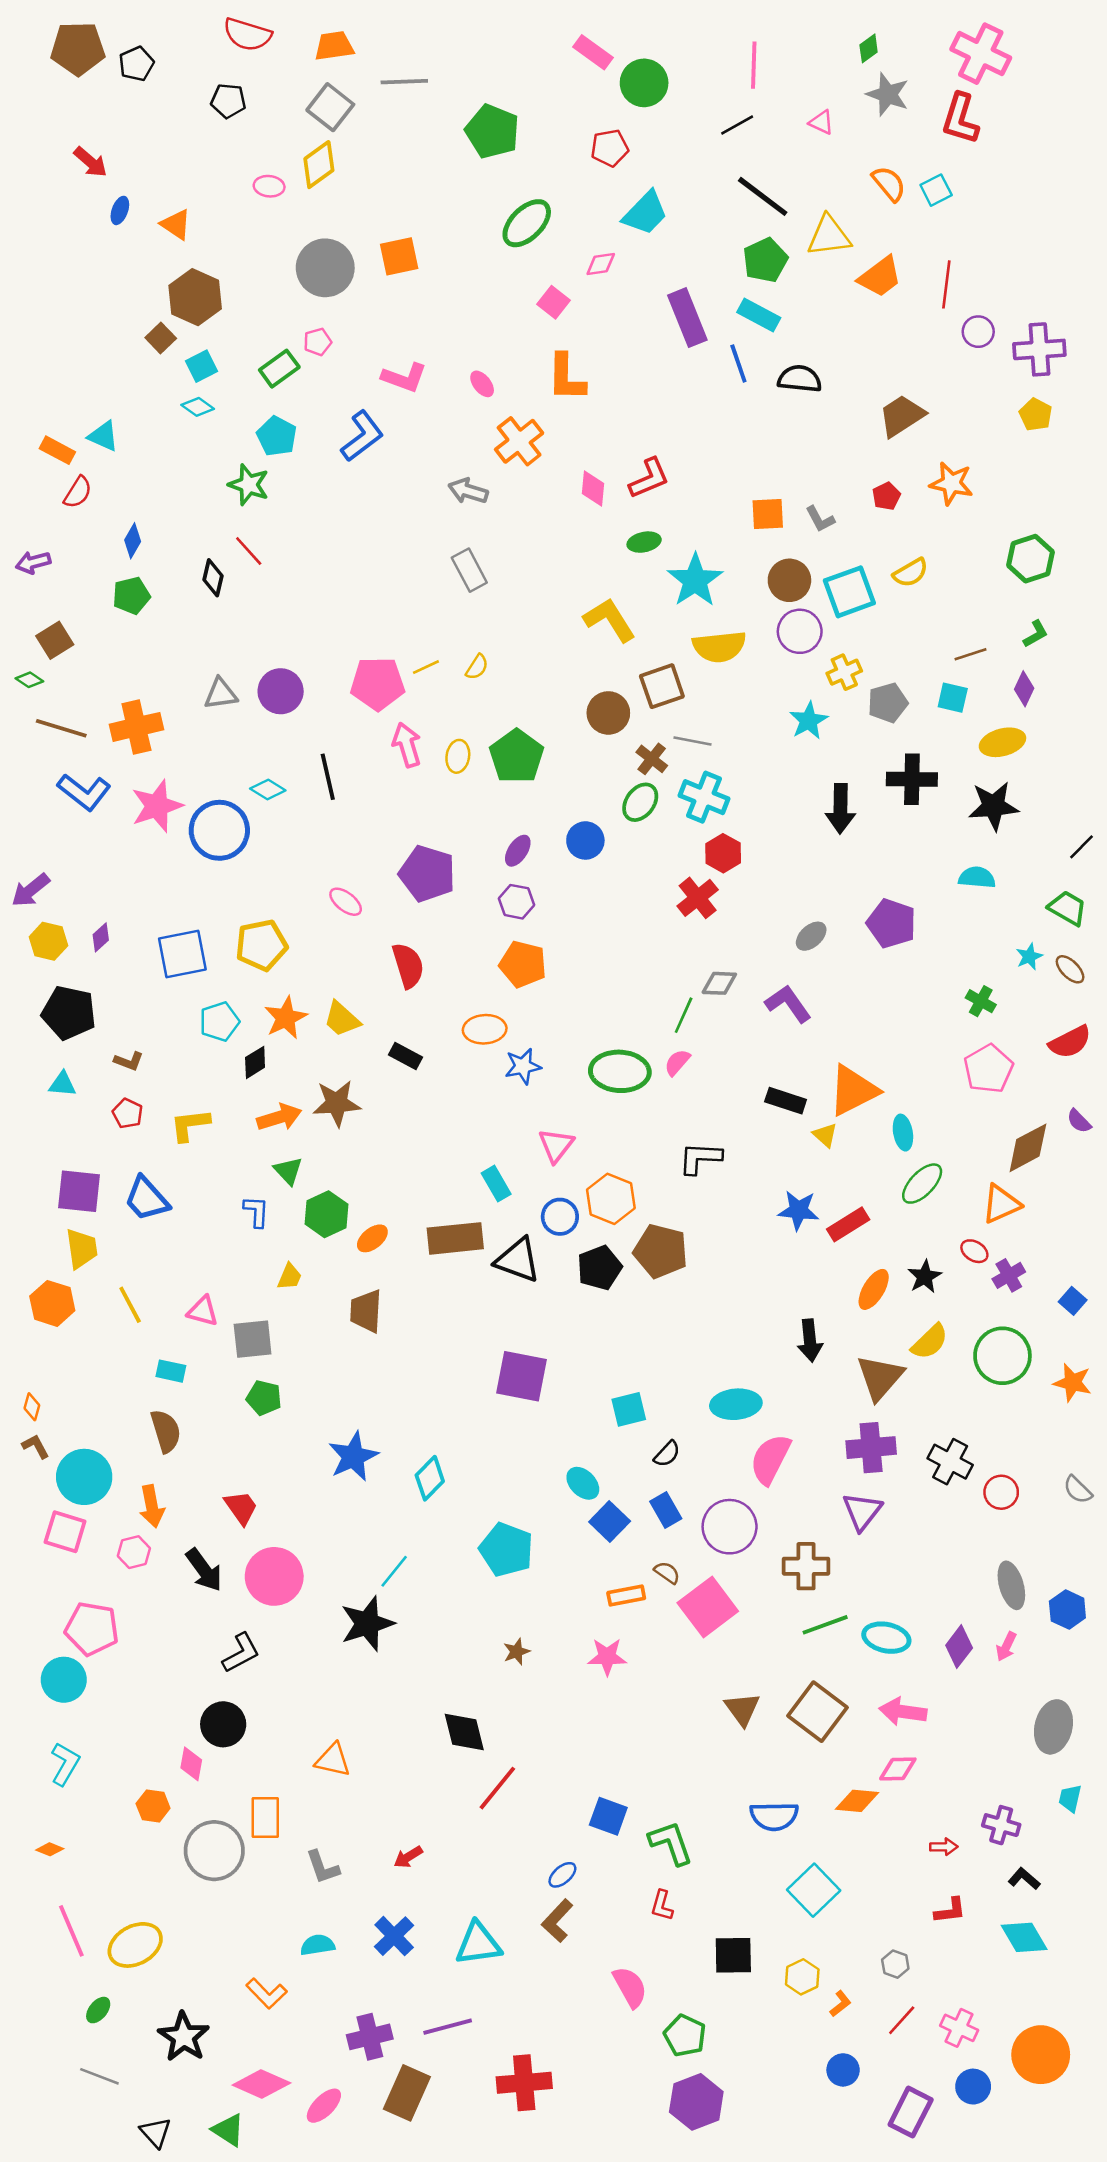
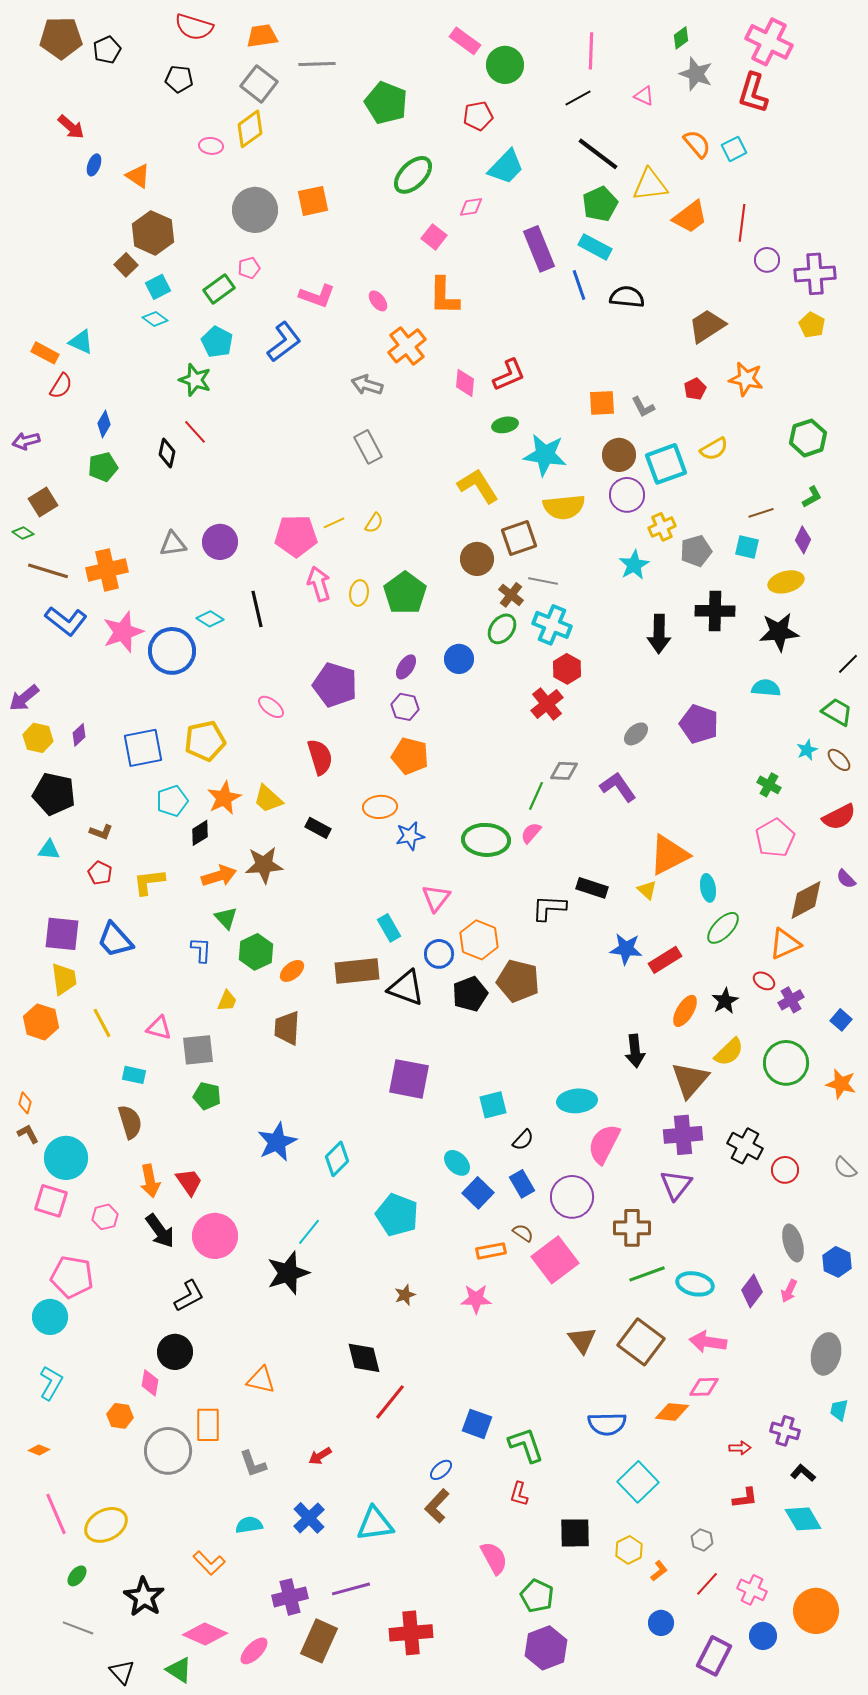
cyan star: (695, 580) -> (545, 455), turned -30
black rectangle: (786, 1101) -> (592, 888), moved
orange arrow: (152, 1506) -> (150, 1181), moved

